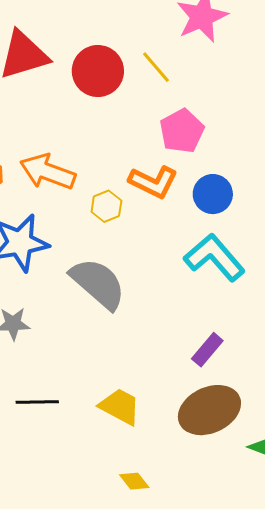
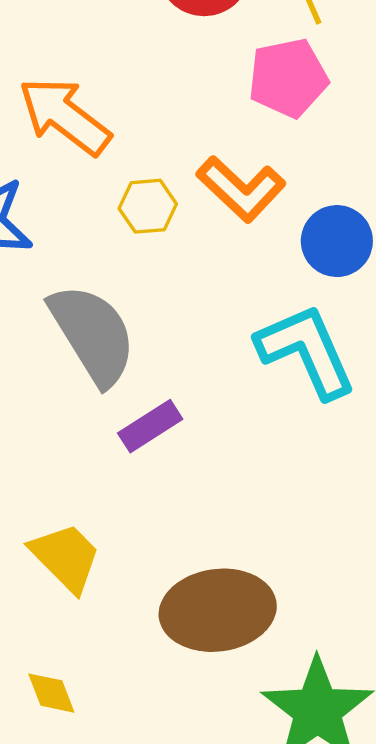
pink pentagon: (182, 131) -> (288, 78), moved
purple rectangle: (207, 350) -> (150, 426), moved

